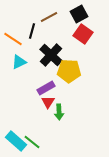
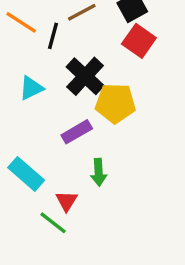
orange line: (13, 39) -> (21, 22), moved
red triangle: (48, 102) -> (67, 201), moved
cyan rectangle: (16, 141) -> (26, 174), moved

